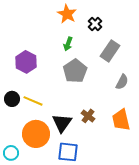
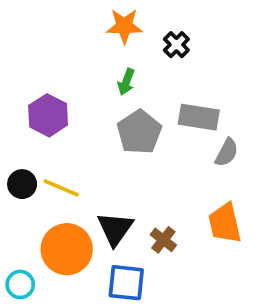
orange star: (67, 14) -> (124, 26), turned -30
gray rectangle: (110, 51) -> (199, 117), moved, turned 65
brown cross: (88, 116) -> (163, 240), moved

